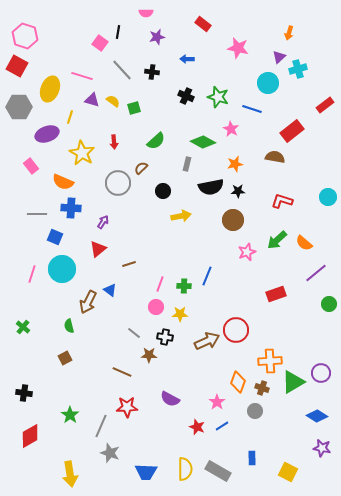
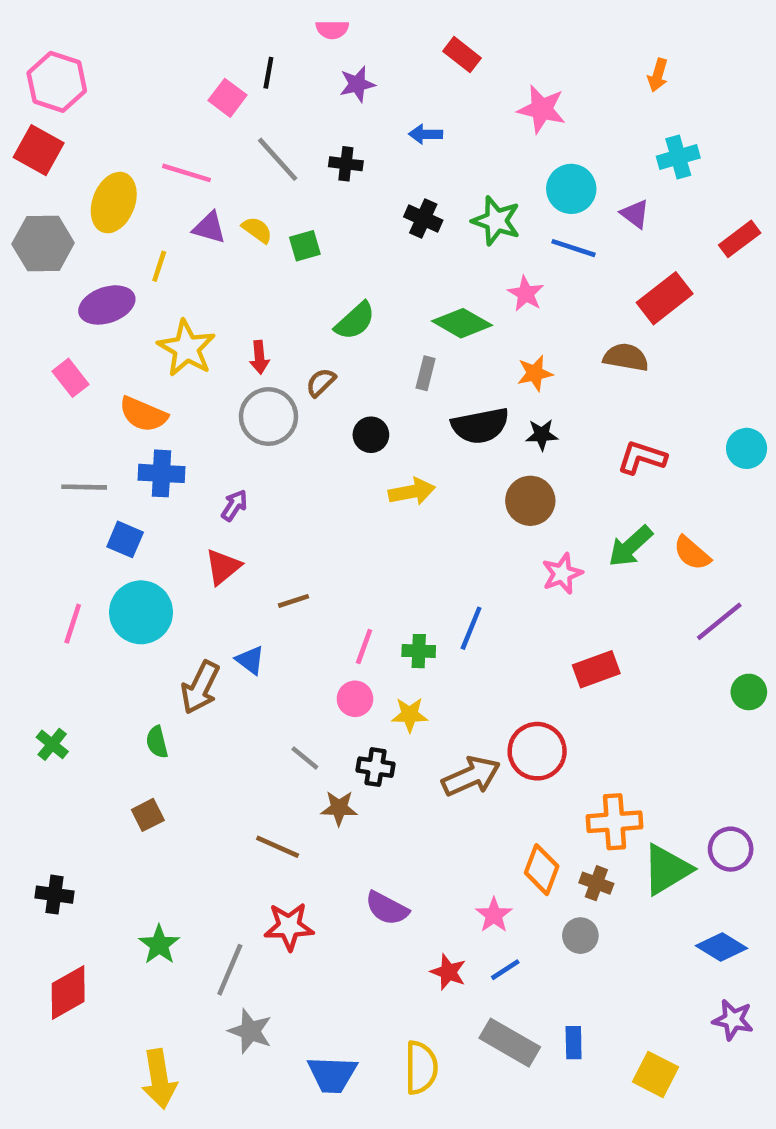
purple triangle: (279, 57) -> (635, 214), moved, turned -40
cyan circle: (268, 83) -> (571, 189), moved
red arrow: (114, 142) -> (259, 357), moved
red rectangle: (276, 294) -> (596, 669), moved
gray rectangle: (218, 471) -> (510, 1043), moved

